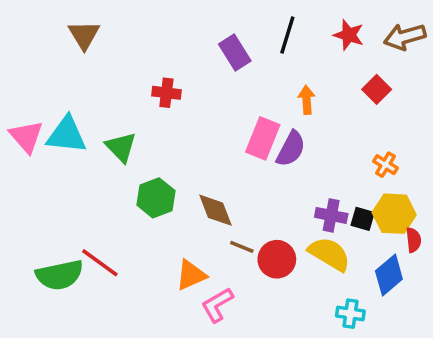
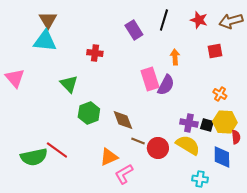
red square: (377, 89) -> (215, 51), turned 35
cyan triangle: (67, 135) -> (45, 41), moved
pink rectangle: (263, 138) -> (150, 79), turned -40
blue diamond: (389, 275) -> (222, 157), turned -50

